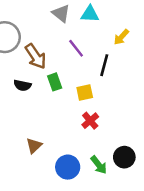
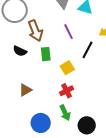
yellow square: (85, 92) -> (67, 68), turned -32
brown triangle: (34, 146) -> (25, 90), moved
green arrow: (99, 165) -> (65, 113), moved

